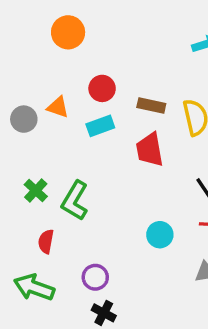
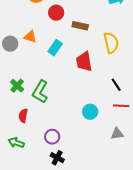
red circle: (102, 88) -> (56, 13), moved
brown rectangle: (151, 105) -> (80, 26), moved
cyan rectangle: (100, 126) -> (55, 48), turned -35
green arrow: (34, 287) -> (16, 143), size x0.7

